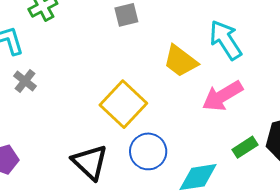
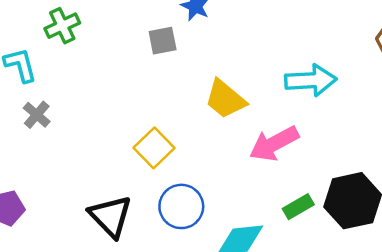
cyan arrow: (226, 40) -> (311, 80), moved, turned 117
yellow square: (123, 104) -> (154, 148), size x0.7

